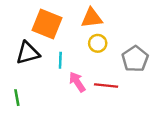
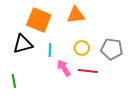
yellow circle: (98, 43) -> (82, 48), moved
gray pentagon: (135, 59) -> (112, 49), turned -30

